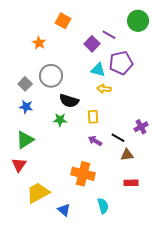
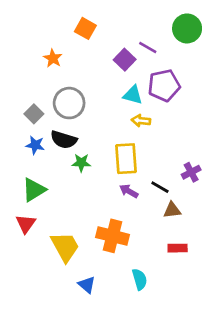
black semicircle: (69, 101) -> (64, 140), moved
yellow rectangle: (93, 117) -> (126, 159), size x1.6
yellow trapezoid: (38, 193) -> (65, 247), moved, turned 90

